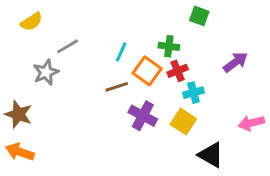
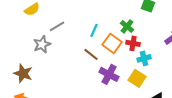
green cross: (169, 46) -> (127, 26), turned 32
red cross: (178, 71) -> (133, 43), turned 32
brown line: (117, 87) -> (91, 54), turned 56

